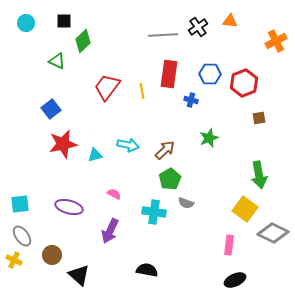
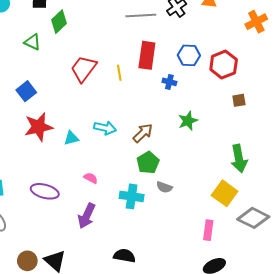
brown circle: (52, 255) -> (27, 261), moved

